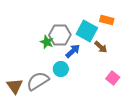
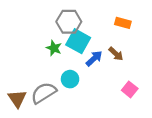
cyan square: (87, 31) -> (78, 41), moved
gray hexagon: (60, 35) -> (69, 22), moved
blue arrow: (73, 51) -> (94, 58), moved

